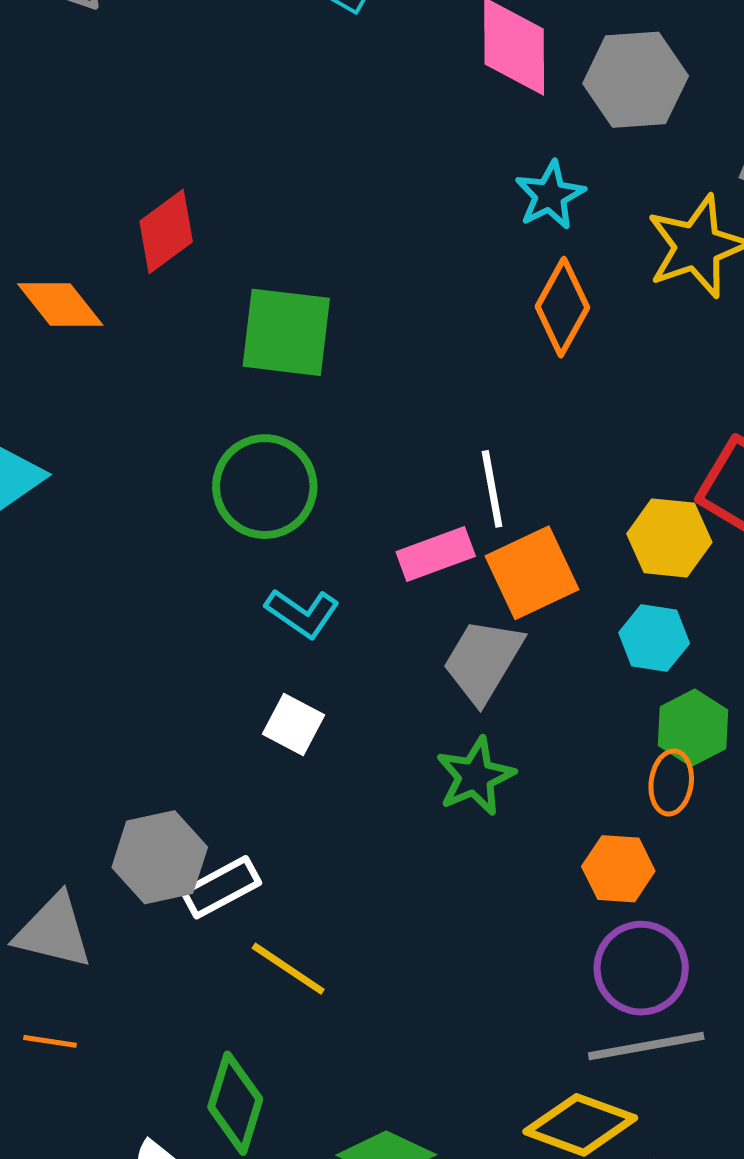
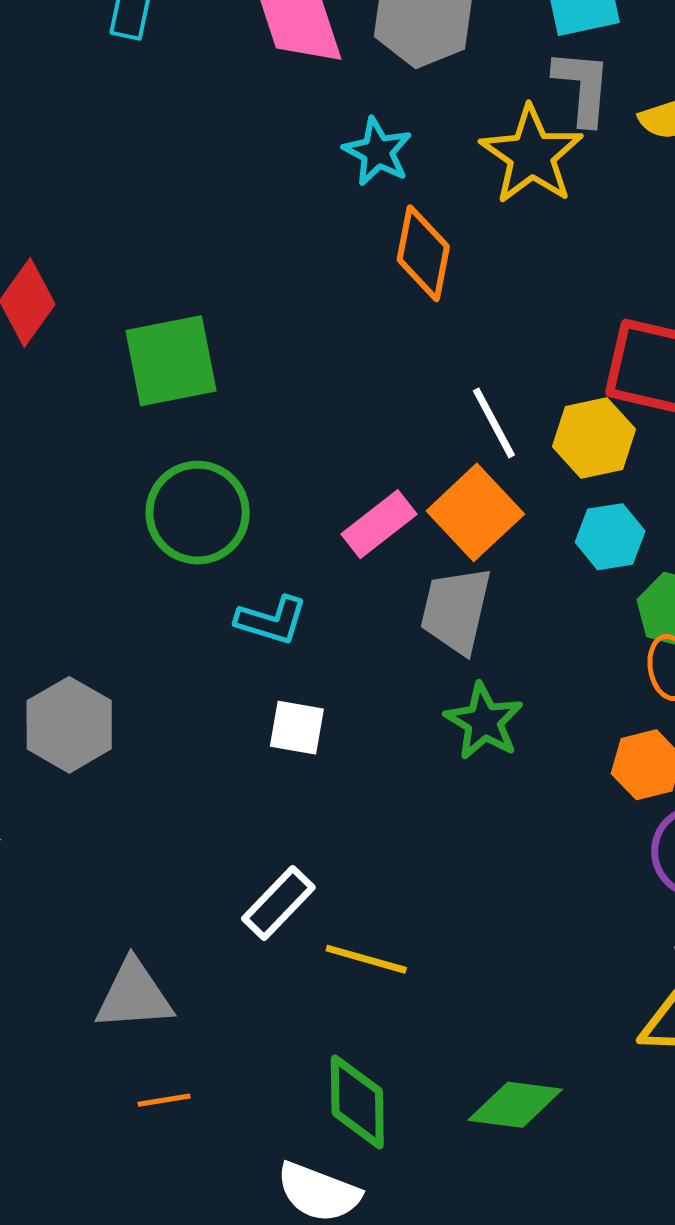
white line: (492, 489) -> (494, 423), moved
gray hexagon: (160, 857) -> (69, 725), moved

